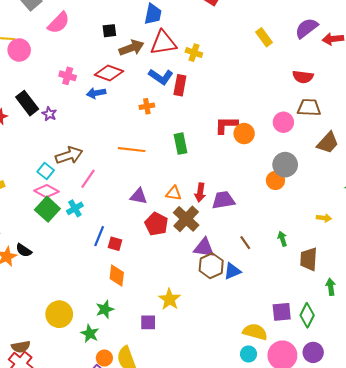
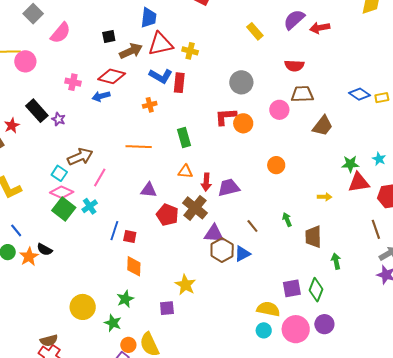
gray circle: (285, 165) -> (241, 82), moved
orange triangle: (174, 193) -> (185, 171), moved

